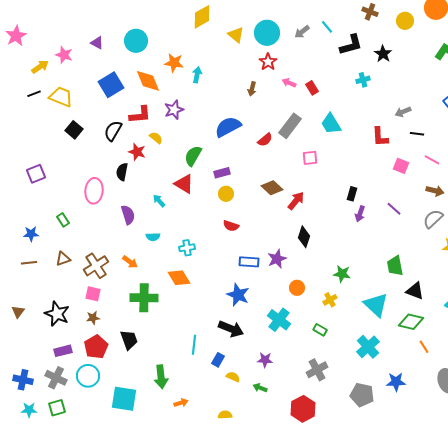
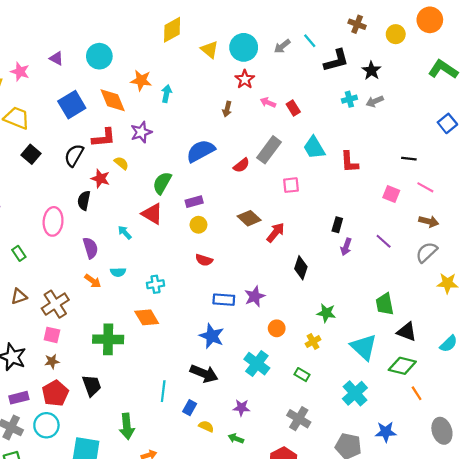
gray arrow: (403, 112) -> (375, 101), moved
red L-shape: (380, 137) -> (349, 162), moved
black diamond: (304, 237) -> (301, 268), moved
orange arrow: (130, 262) -> (93, 281), moved
gray cross: (317, 370) -> (299, 419), turned -30

